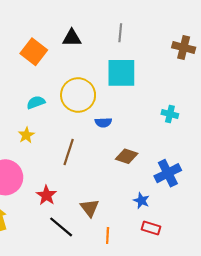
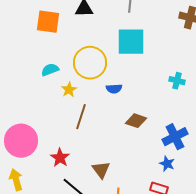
orange square: (34, 52) -> (48, 22), turned -30
yellow star: (26, 135) -> (69, 90), moved
blue star: (141, 201) -> (167, 164), moved

